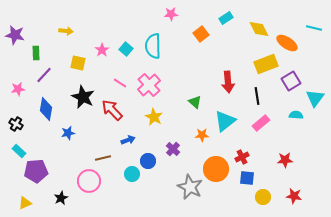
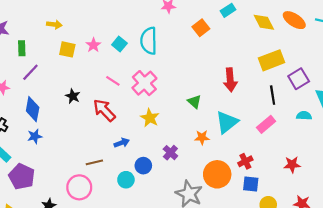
orange ellipse: (287, 43) -> (294, 20), moved
yellow square: (78, 63) -> (67, 49), moved
black line: (257, 96) -> (273, 95), moved
black star: (83, 97) -> (73, 96), size x0.6
blue star: (68, 133) -> (35, 136), moved
purple pentagon: (36, 171) -> (22, 176), turned 30

